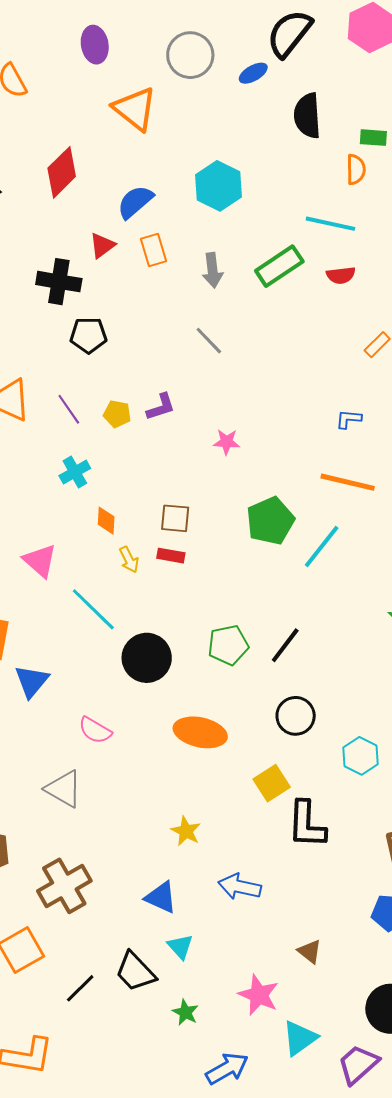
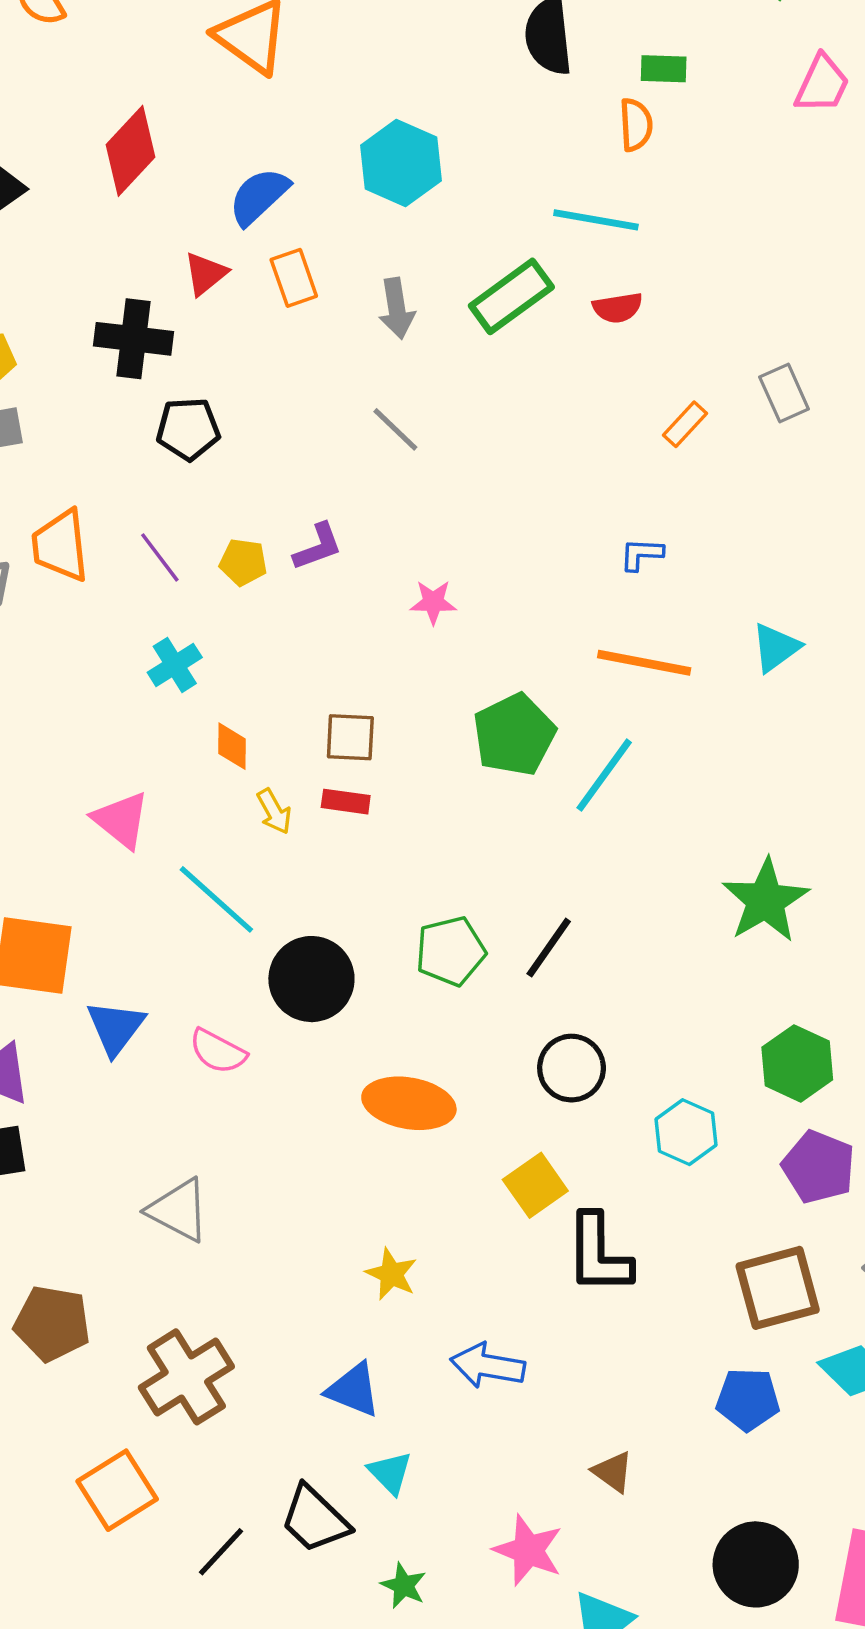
pink semicircle: (95, 730) -> (218, 1051), moved

